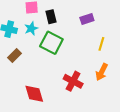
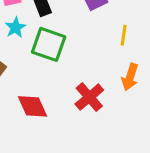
red cross: (73, 81) -> (89, 97), turned 30
red diamond: (34, 94) -> (33, 106), moved

